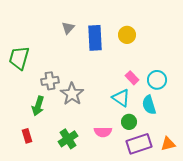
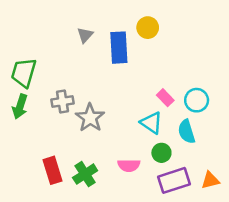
yellow circle: (127, 35) -> (148, 28), moved
green arrow: (38, 106) -> (20, 106), moved
red rectangle: (27, 136) -> (52, 170), moved, size x1.5

